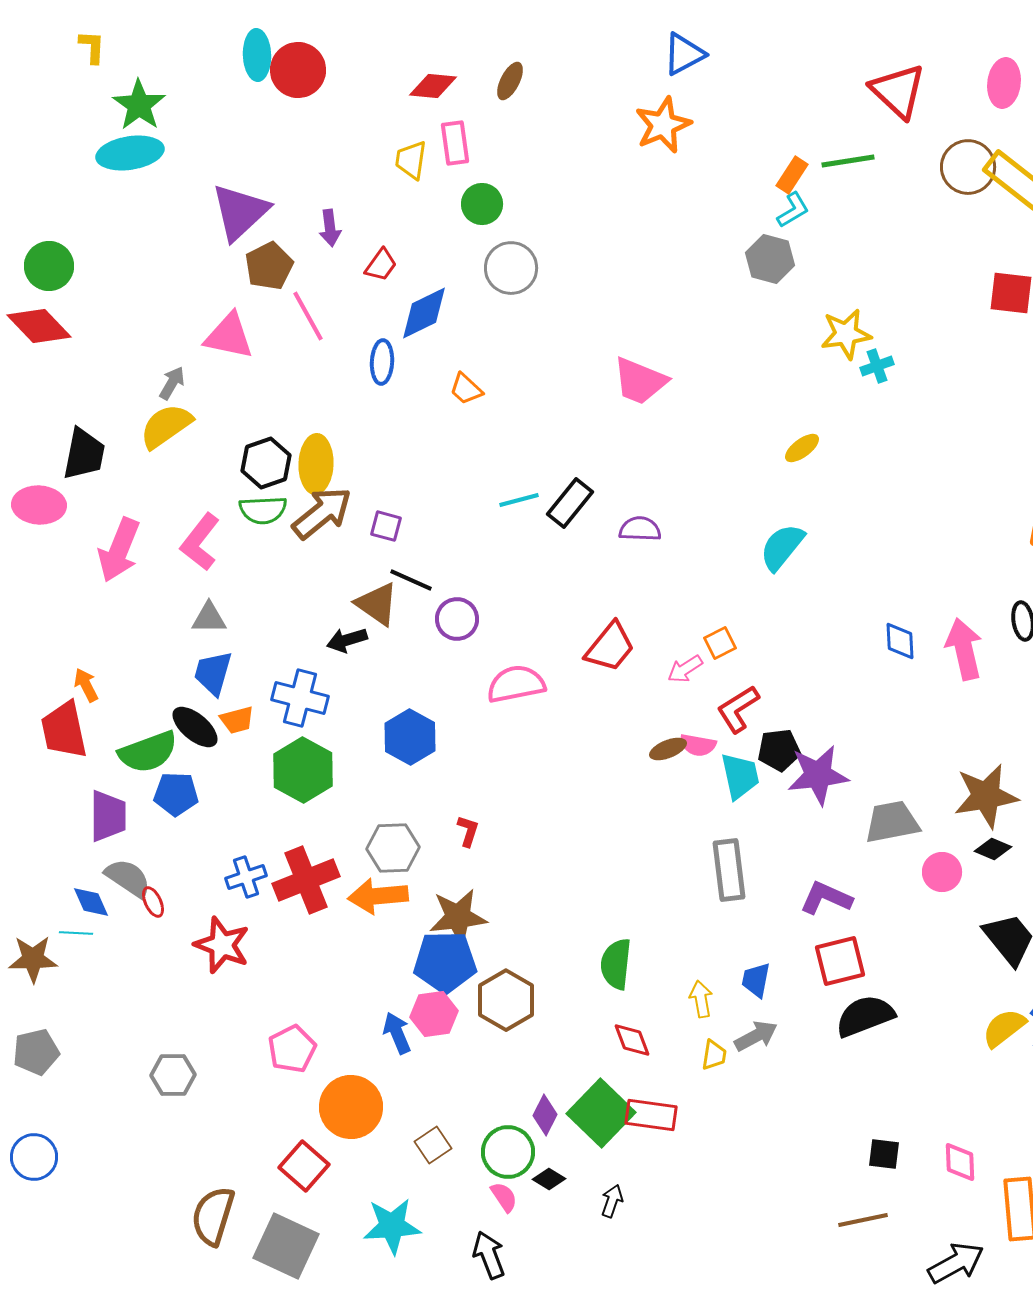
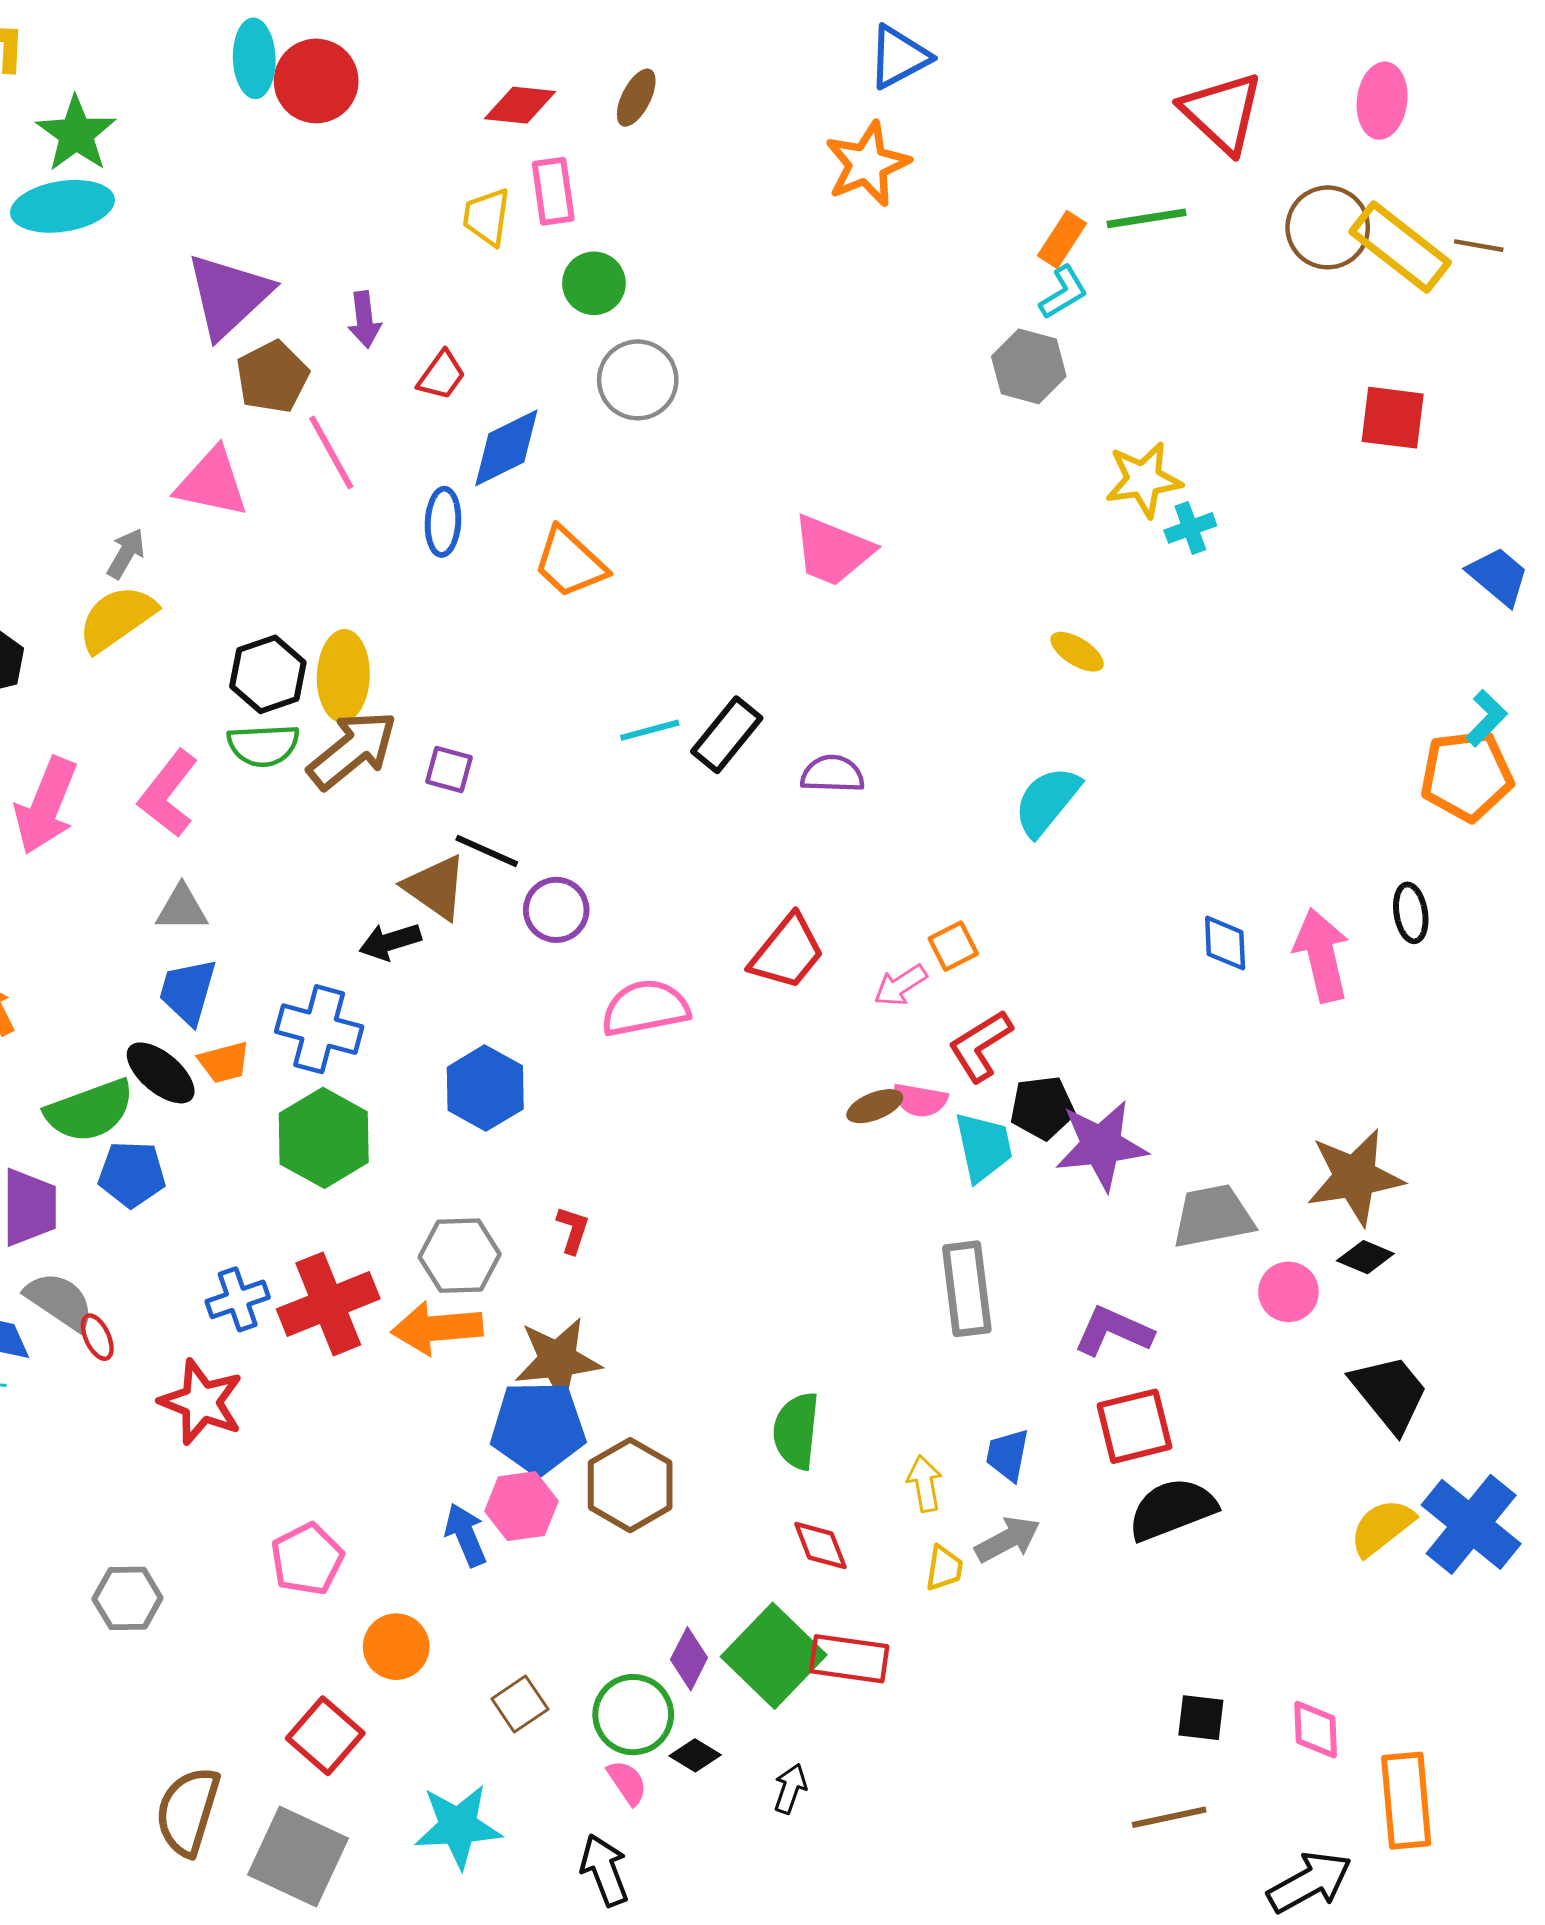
orange trapezoid: (466, 389) -> (570, 563), size x1.5
yellow ellipse: (802, 448) -> (1077, 652), turned 69
orange circle: (351, 1107) -> (396, 1647), size x0.7

